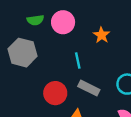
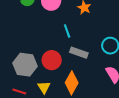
gray hexagon: (22, 53) -> (25, 65), moved

